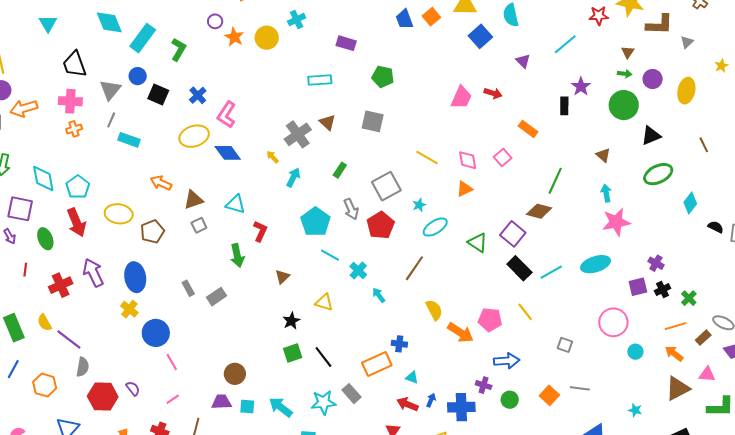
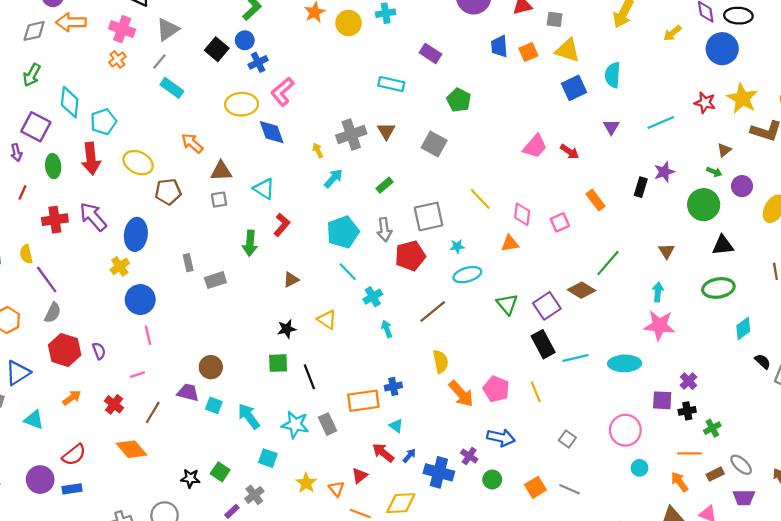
blue circle: (138, 76) -> (245, 40), moved
orange cross: (74, 129) -> (117, 59), turned -35
purple arrow: (93, 273) -> (93, 217), turned -32
blue cross: (399, 344) -> (393, 386), turned -35

